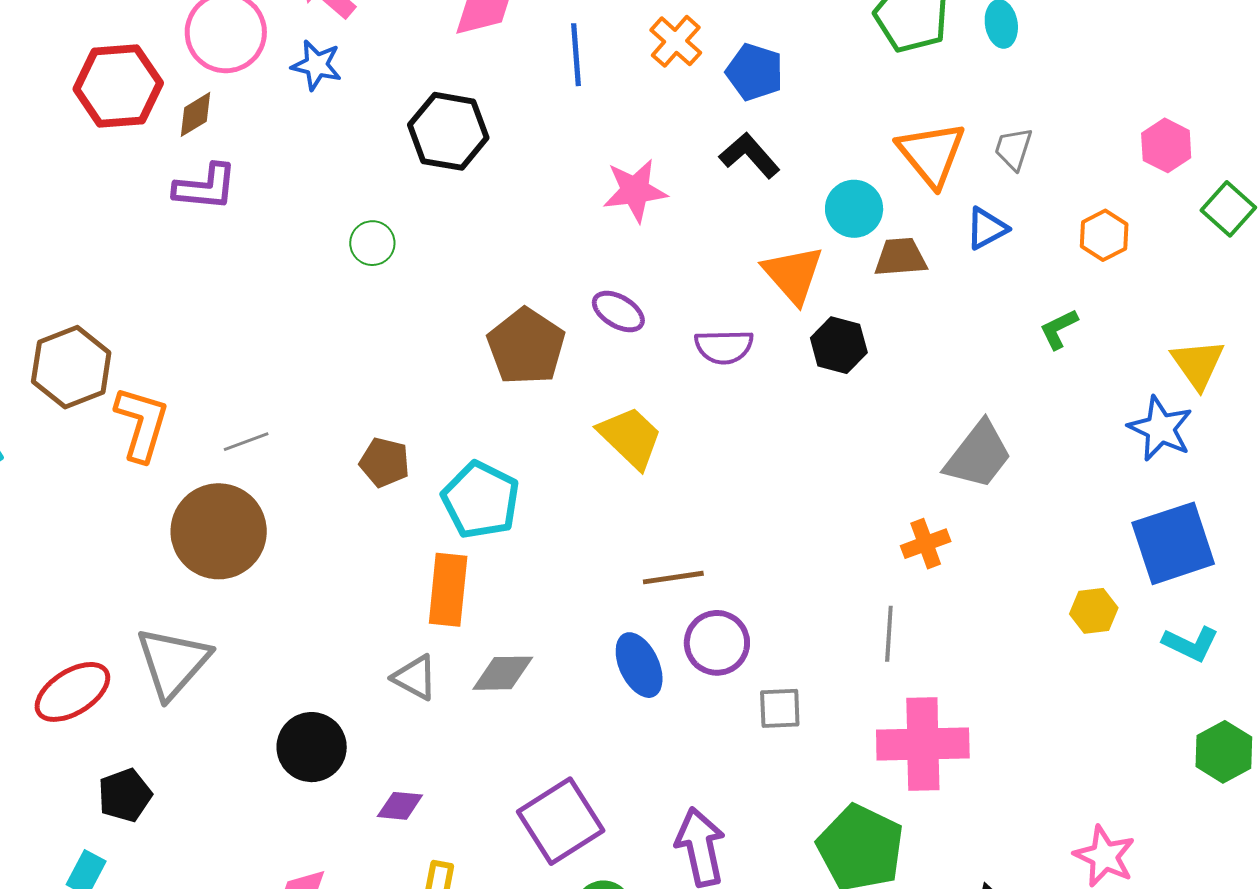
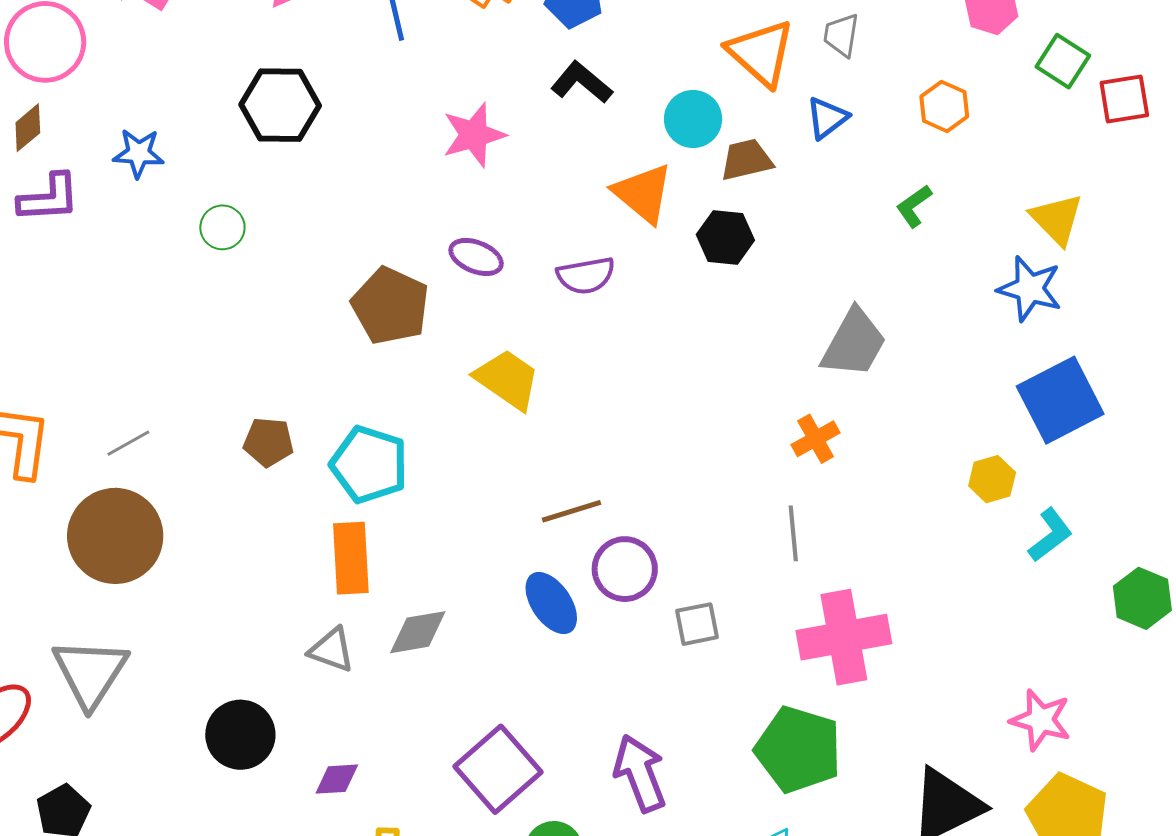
blue star: (317, 65) -> (139, 153), moved
black hexagon: (839, 345) -> (725, 237), moved
cyan L-shape: (1191, 644) -> (1050, 535), moved, turned -54

